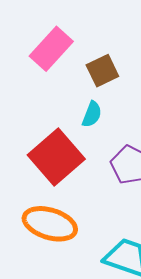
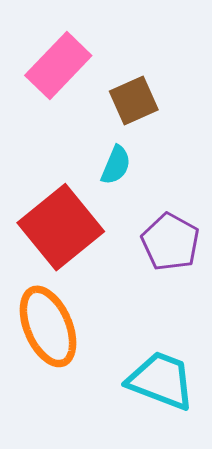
orange ellipse: (50, 224) -> (48, 326), turned 48

